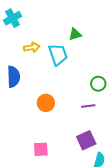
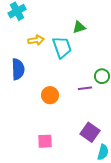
purple line: (88, 106) -> (85, 88), moved
purple square: (86, 140) -> (90, 132), turned -30

